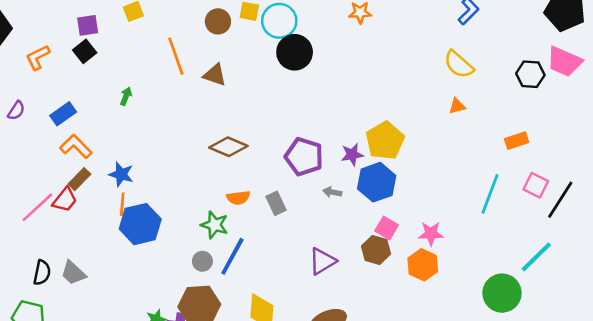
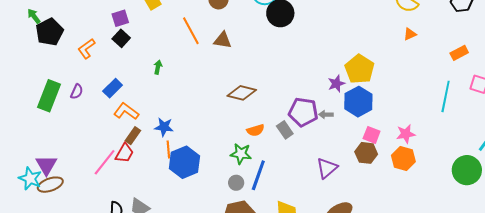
purple pentagon: (304, 157) -> (303, 112), moved

